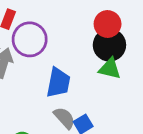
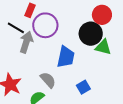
black circle: (109, 45) -> (91, 34), moved
gray semicircle: (64, 118) -> (48, 80), moved

